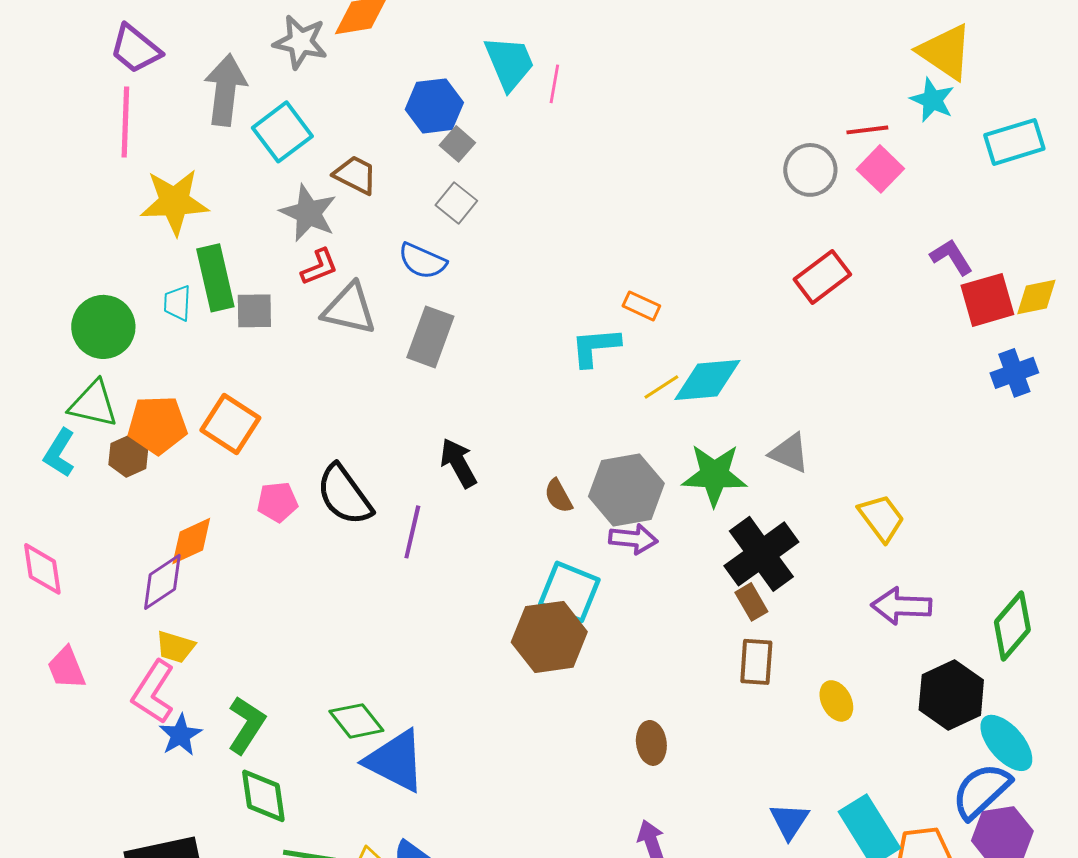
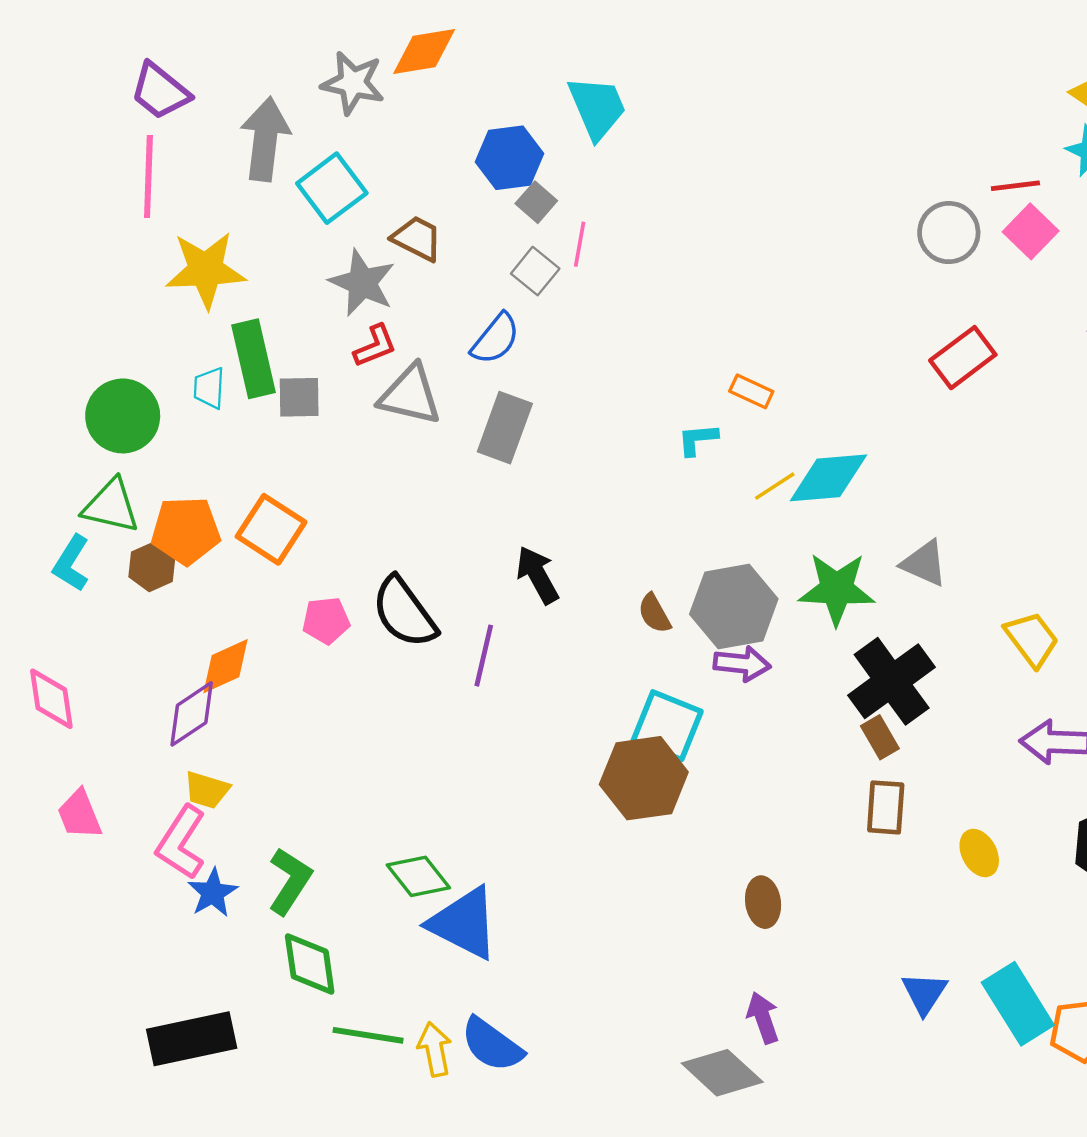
pink line: (554, 84) -> (580, 244), moved
blue semicircle: (422, 261) -> (495, 339), turned -75
cyan L-shape: (595, 347) -> (698, 439), size x0.7

